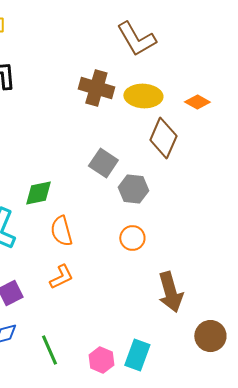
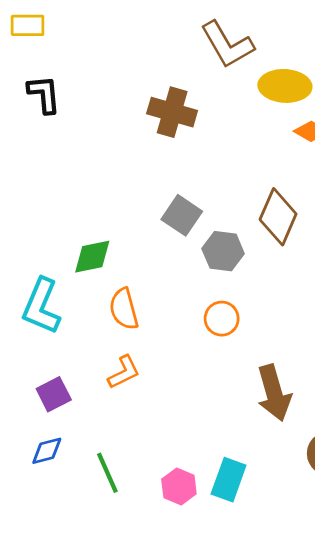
yellow ellipse: (143, 96) -> (285, 86), moved
brown diamond: (163, 138) -> (278, 217), moved

